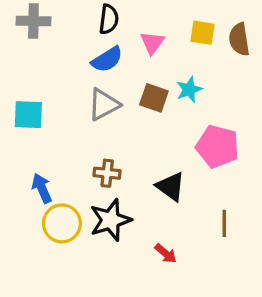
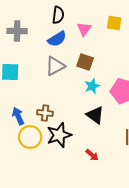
gray cross: (33, 21) -> (17, 31), moved
cyan star: (189, 90) -> (92, 86), moved
brown cross: (107, 173) -> (45, 113), moved

